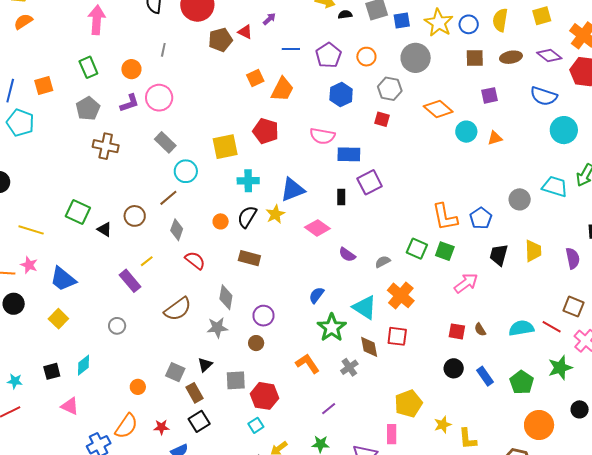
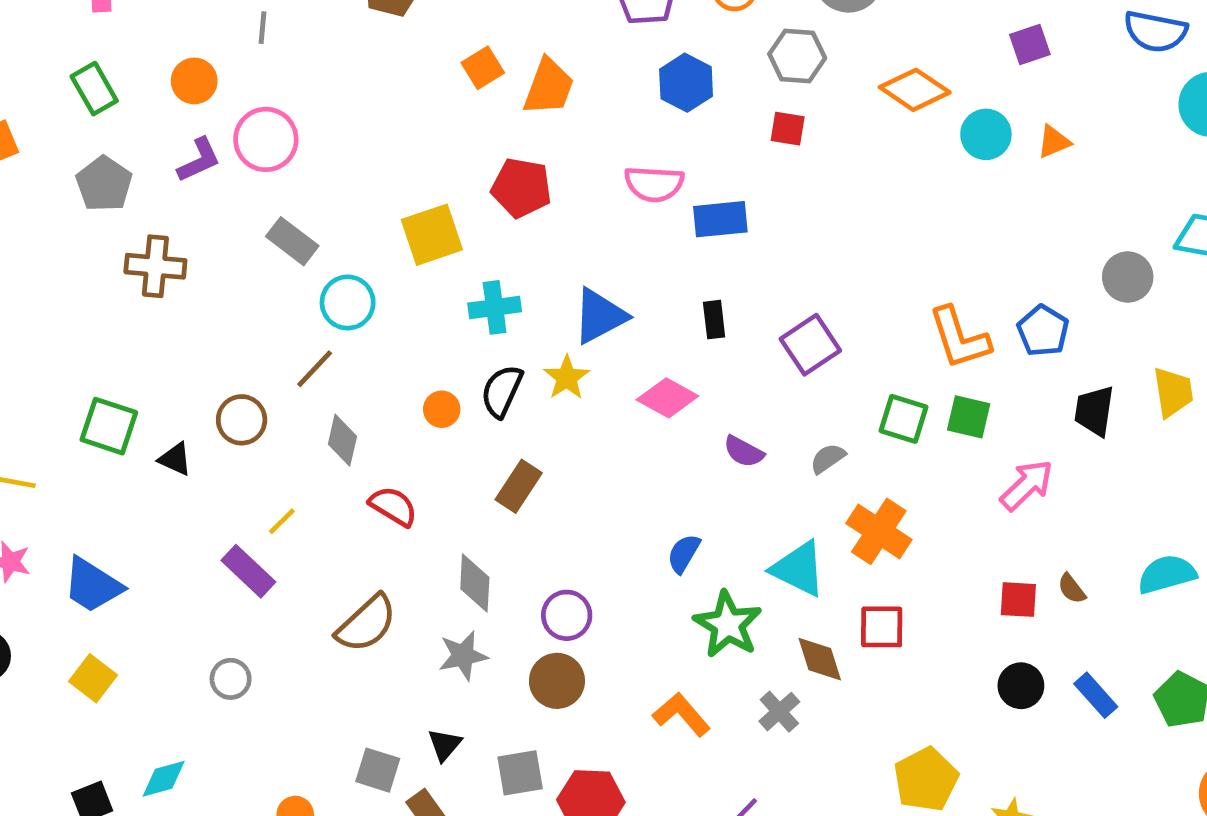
purple square: (370, 182) -> (810, 345), moved
brown rectangle: (249, 258) -> (519, 486), turned -65
brown circle: (256, 343) -> (557, 681), size x1.5
cyan diamond: (84, 365) -> (164, 779), turned 30

